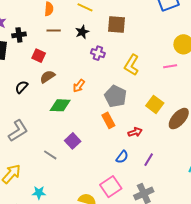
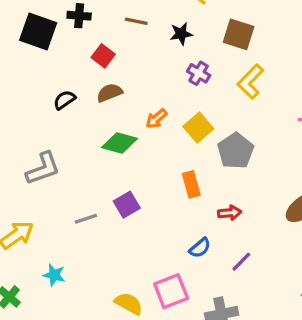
yellow L-shape: (132, 65) -> (250, 82), moved
gray pentagon: (115, 96) -> (236, 151), moved
yellow square: (155, 104) -> (198, 128), moved
gray line: (50, 155) -> (86, 219), turned -64

